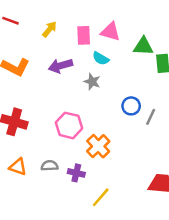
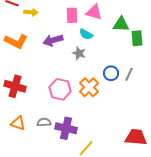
yellow arrow: (50, 29) -> (31, 12), moved, turned 56
gray line: (151, 117) -> (129, 74), moved
orange cross: (98, 146) -> (89, 87), moved
purple cross: (76, 173) -> (66, 128), size x1.5

